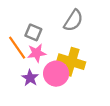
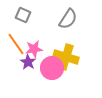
gray square: (33, 32) -> (23, 15), moved
purple star: (30, 78) -> (28, 62), moved

